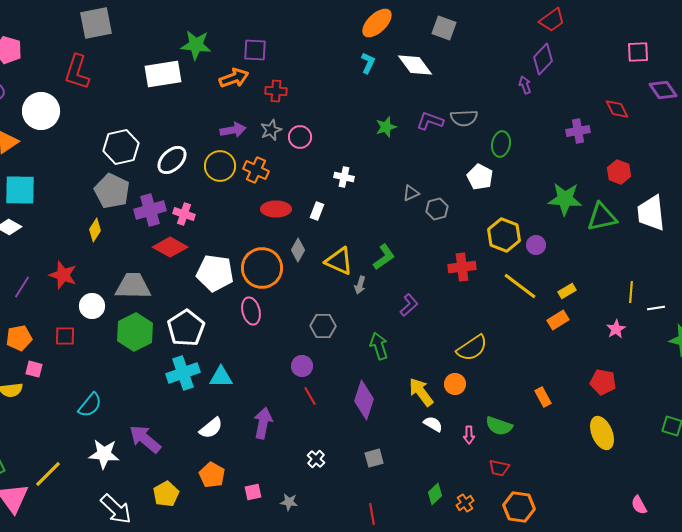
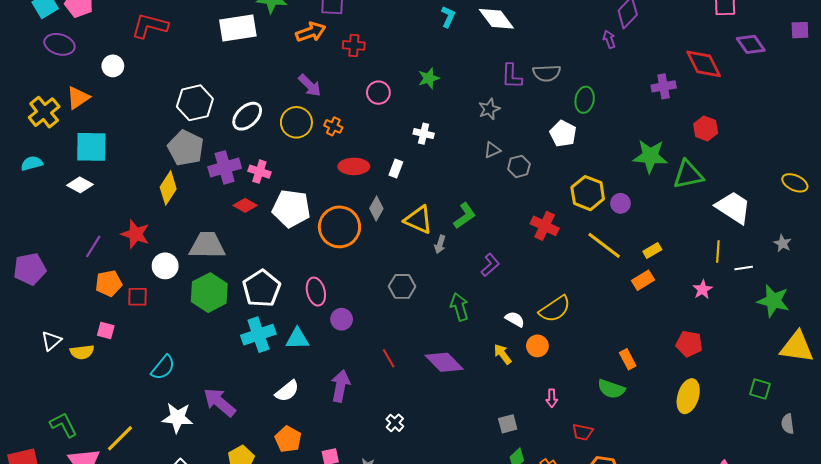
red L-shape: (77, 72) -> (150, 26), turned 87
red diamond: (617, 109) -> (704, 64), size x1.5
white circle: (41, 111) -> (113, 66), size x0.6
purple L-shape: (430, 121) -> (512, 76), turned -108
green star: (386, 127) -> (429, 78), moved
purple arrow: (233, 130) -> (310, 85), turned 55
gray star: (271, 130) -> (489, 109), moved
orange cross: (256, 170) -> (333, 126), size x0.7
white trapezoid: (651, 213) -> (733, 207), moved, turned 129
yellow diamond: (95, 230) -> (168, 188), size x1.4
red diamond: (170, 247) -> (245, 205), size x0.7
red cross: (462, 267) -> (545, 226), turned 32
white pentagon: (215, 273) -> (291, 208), moved
pink ellipse: (251, 311) -> (316, 292), moved
orange pentagon: (19, 338) -> (109, 283), moved
purple circle: (302, 366) -> (342, 319), moved
yellow arrow: (421, 392) -> (503, 354), size x0.7
purple diamond: (364, 400) -> (444, 362), turned -63
white semicircle: (433, 424) -> (515, 319), moved
green semicircle: (499, 426) -> (611, 389), moved
yellow ellipse: (602, 433) -> (688, 396), turned 40
gray square: (374, 458) -> (508, 424), moved

